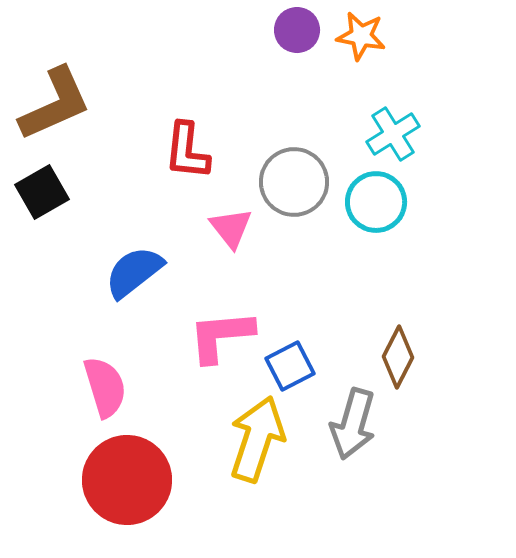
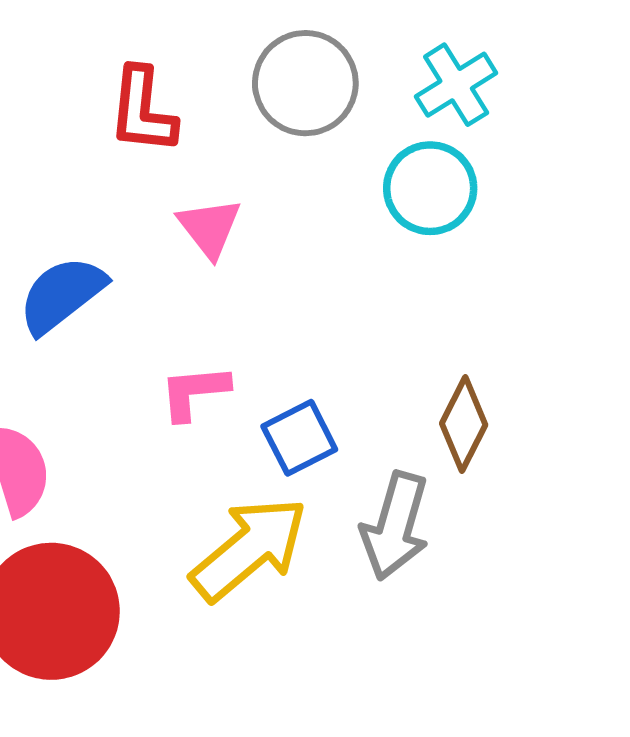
gray circle: (294, 182) -> (305, 83), moved
pink L-shape: (221, 336) -> (194, 392), size x0.7
yellow arrow: (257, 439) -> (249, 549), turned 32

